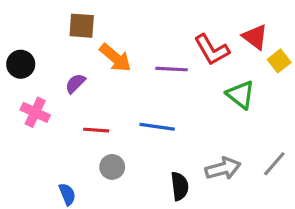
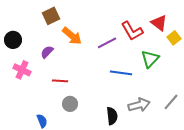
brown square: (82, 26) -> (51, 16), turned -30
purple line: (172, 69) -> (107, 43), turned -30
green triangle: (241, 95) -> (150, 59), turned 36
blue line: (157, 127) -> (121, 73), moved

